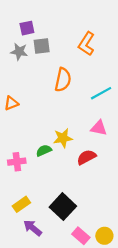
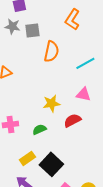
gray square: (42, 46) -> (32, 30), moved
green semicircle: (44, 150) -> (39, 129), moved
yellow rectangle: (21, 204) -> (27, 158), moved

